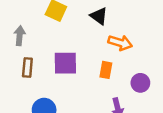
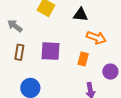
black triangle: (99, 16) -> (81, 15), turned -35
gray arrow: (20, 36) -> (15, 26), turned -63

